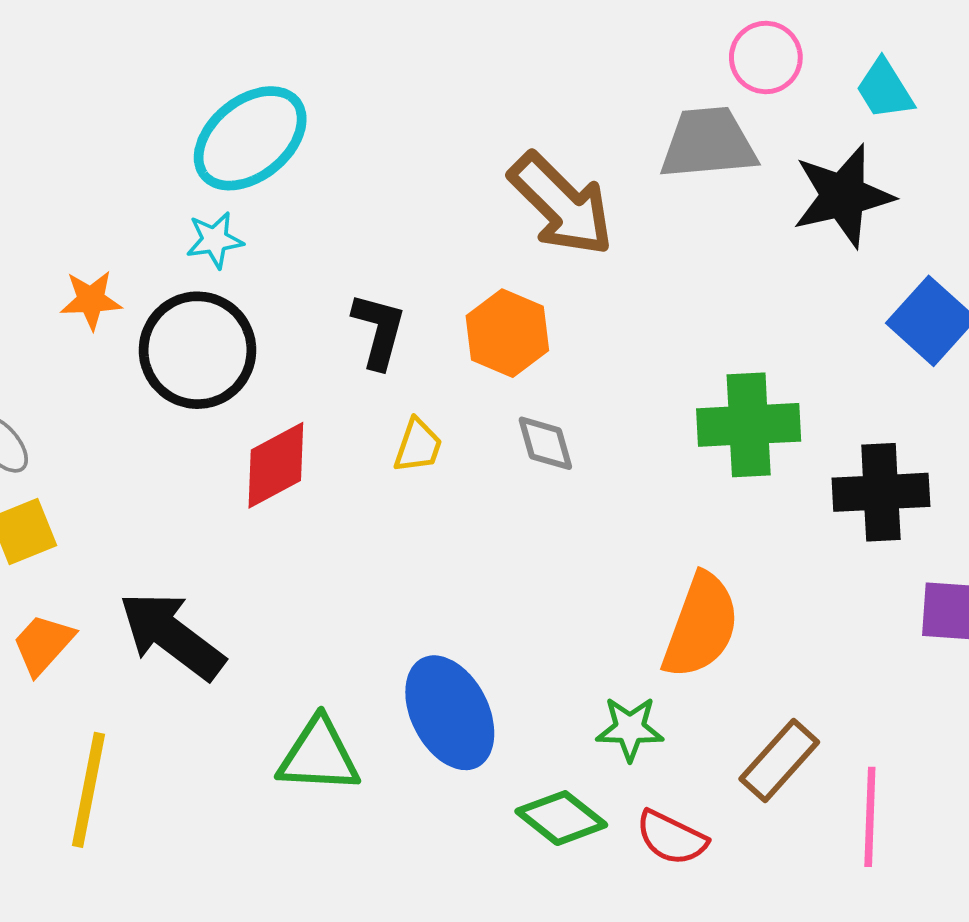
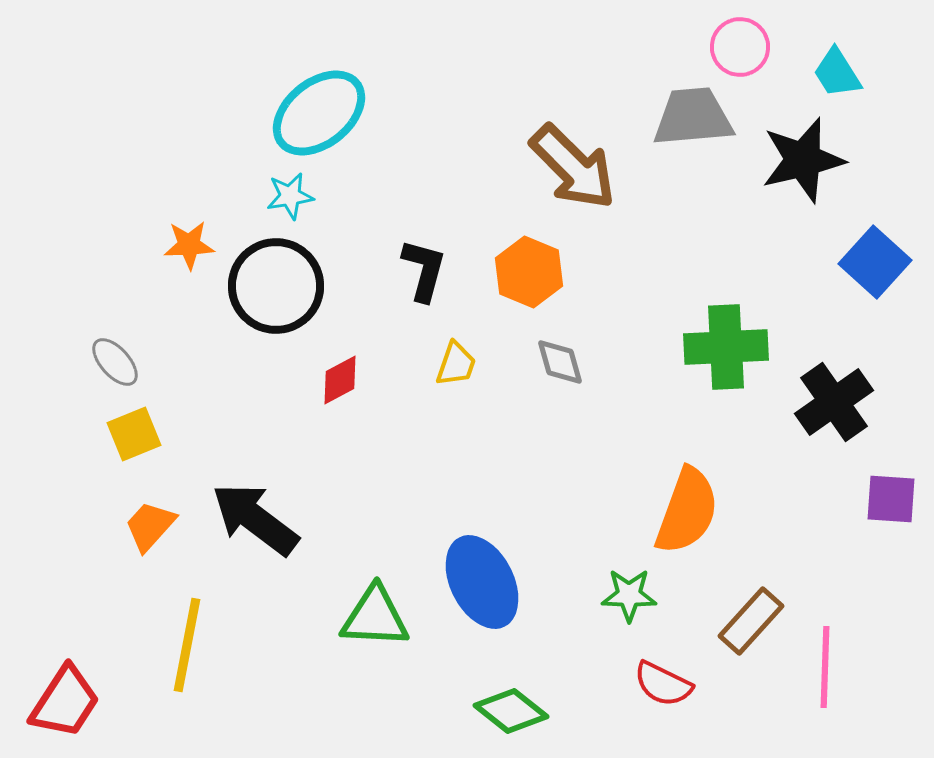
red diamond: (276, 465) -> (340, 380), size x0.7
black cross: (881, 492) -> (834, 402), turned -32
green diamond: (561, 818) -> (511, 711), moved

